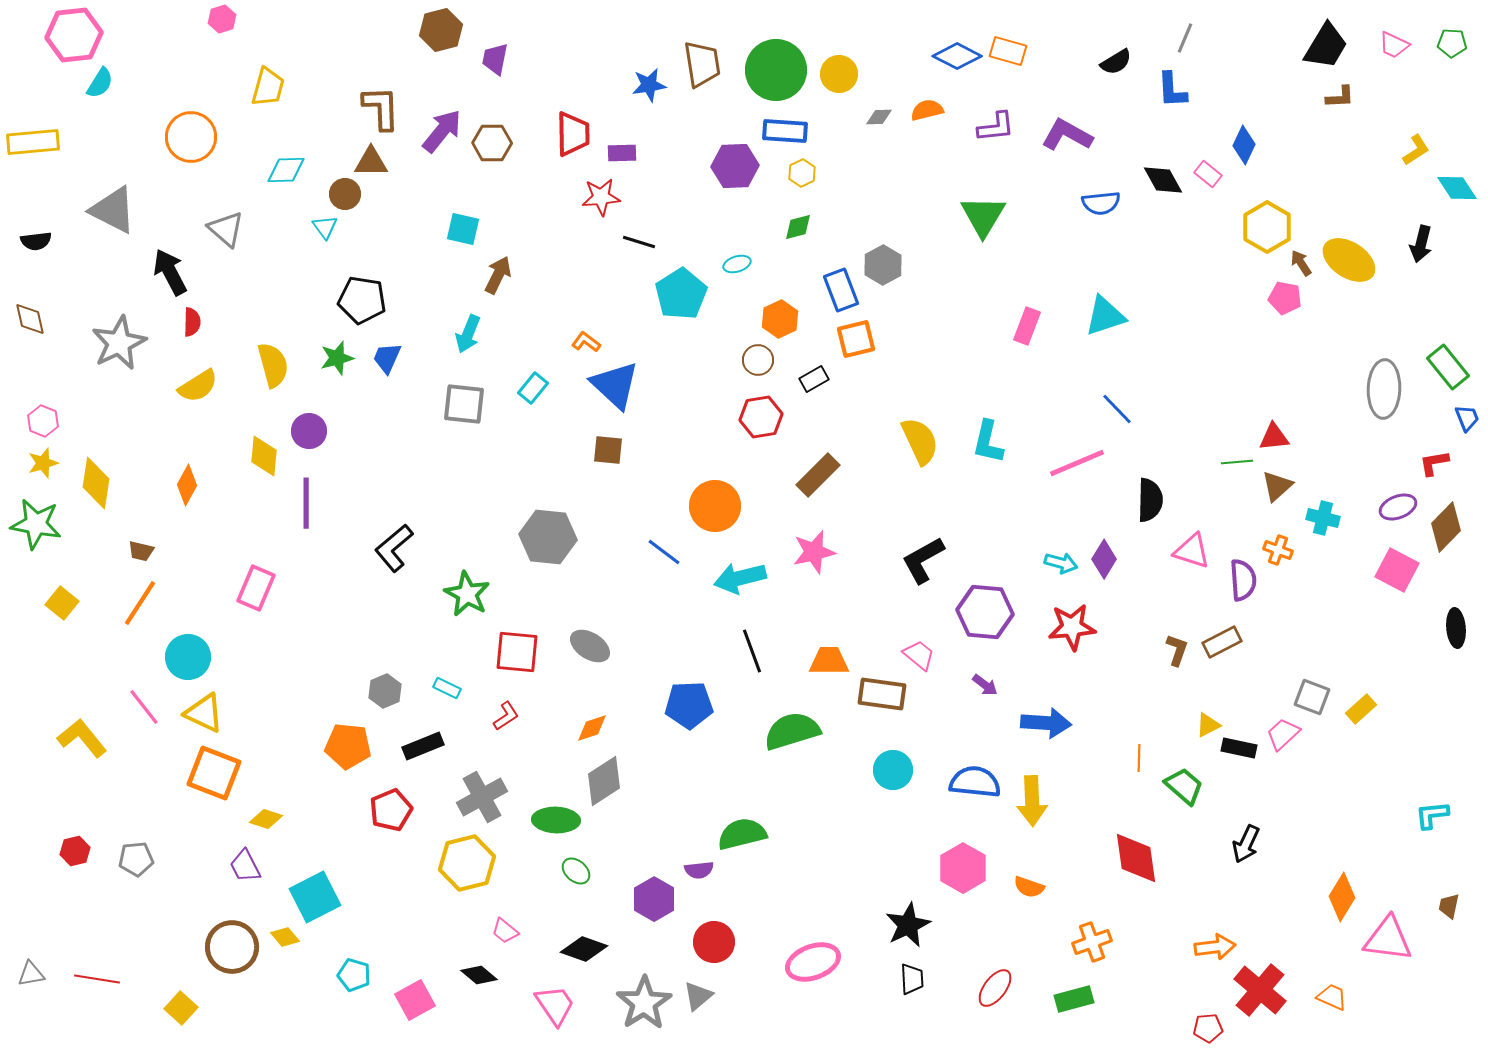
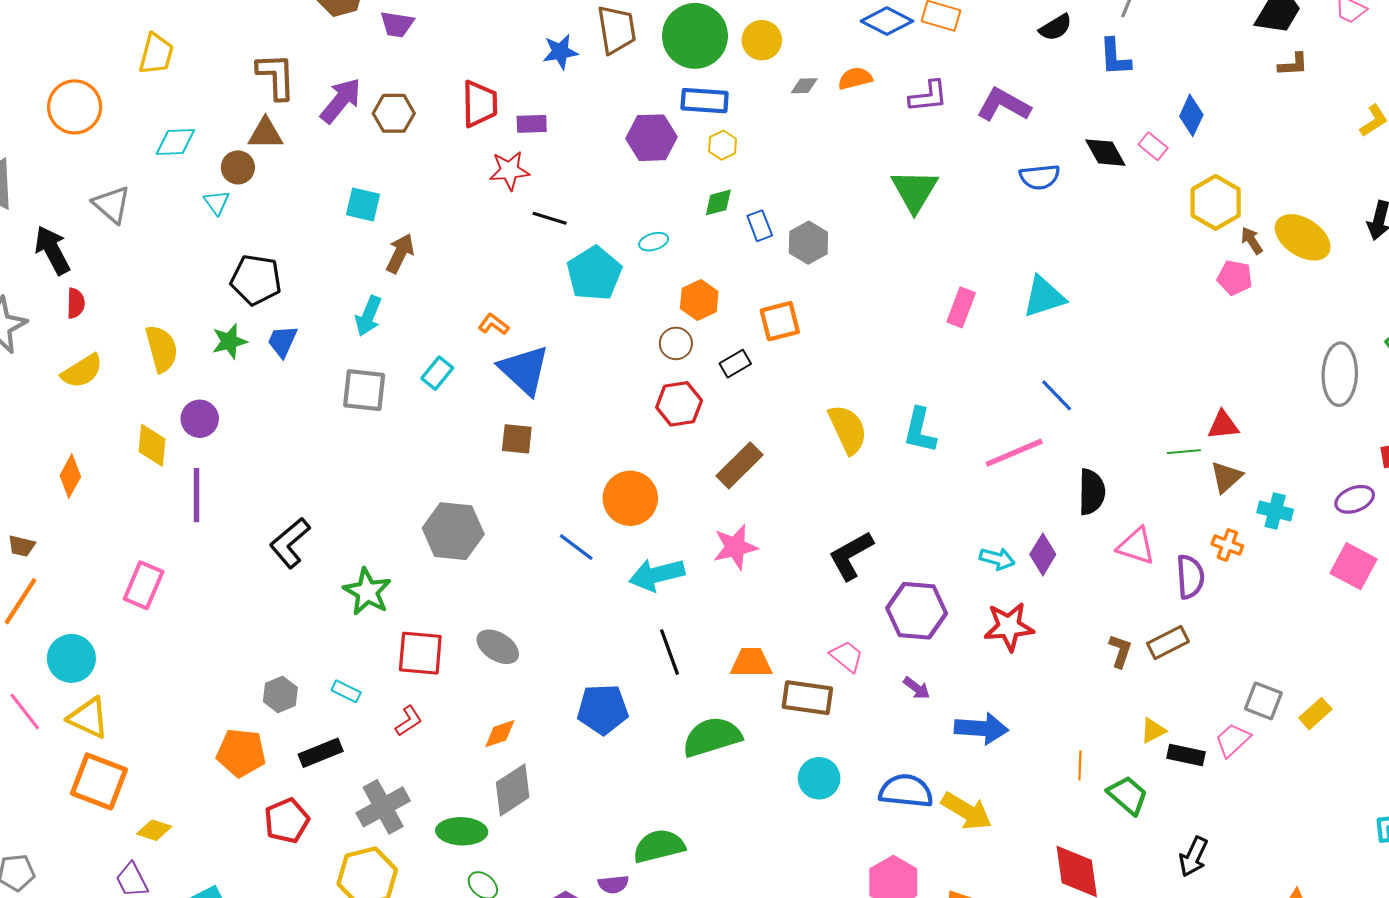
purple trapezoid: (495, 59) -> (397, 24), turned -92
blue rectangle: (841, 290) -> (760, 226), moved, size x0.7
yellow arrow: (1032, 801) -> (966, 811), turned -57

